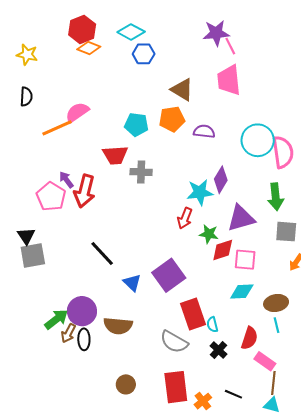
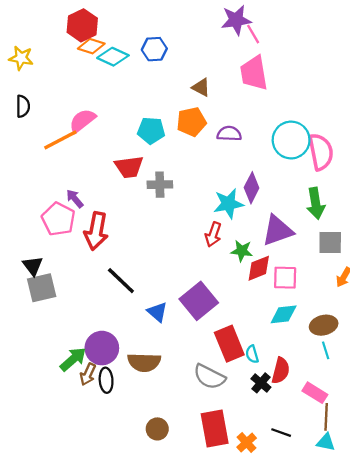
cyan diamond: (131, 32) -> (113, 57), moved
brown triangle: (182, 90) -> (201, 87), size x0.7
red arrow: (85, 191) -> (96, 231), moved
red semicircle: (249, 338) -> (281, 371), moved

